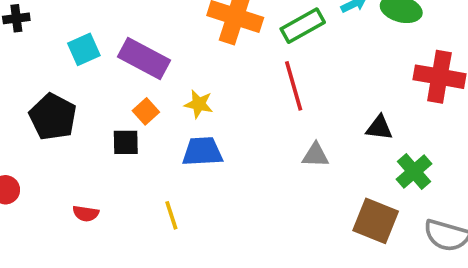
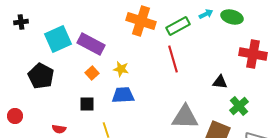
cyan square: (84, 49) -> (58, 39), size x1.5
black square: (126, 142) -> (87, 104), moved
gray triangle: (315, 155) -> (185, 117), moved, size x1.8

